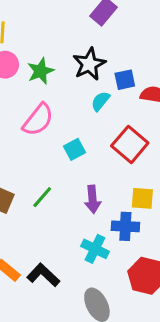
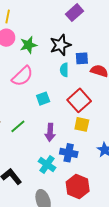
cyan semicircle: (100, 101) -> (64, 70), turned -48
yellow square: (142, 198) -> (82, 124), moved

